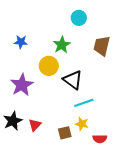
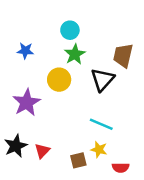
cyan circle: (79, 18) -> (70, 30), moved
black triangle: (73, 80) -> (102, 80), moved, turned 35
cyan line: (84, 103) -> (101, 124), turned 42

